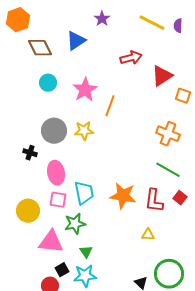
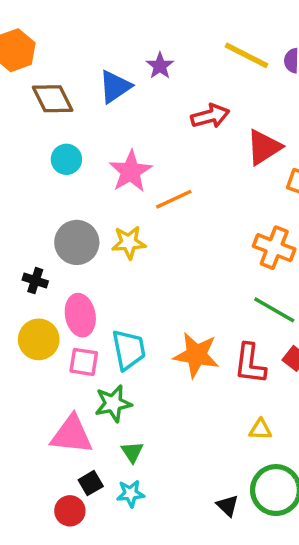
purple star: (102, 19) -> (160, 66), moved
orange line: (110, 106) -> (174, 199), turned 45
yellow circle: (28, 211) -> (39, 339), moved
yellow triangle: (148, 235) -> (260, 429), moved
cyan star: (85, 276) -> (130, 494), size x0.7

